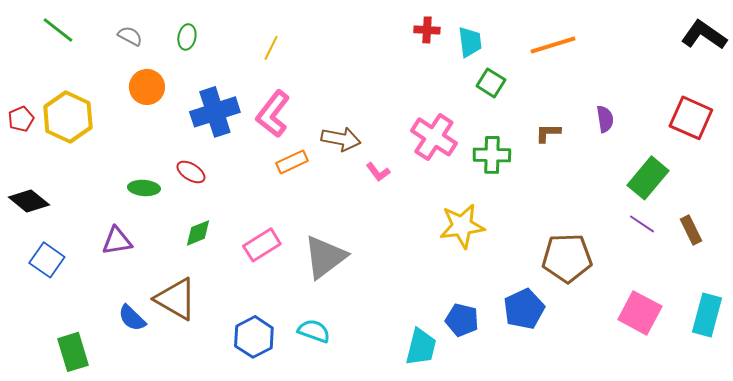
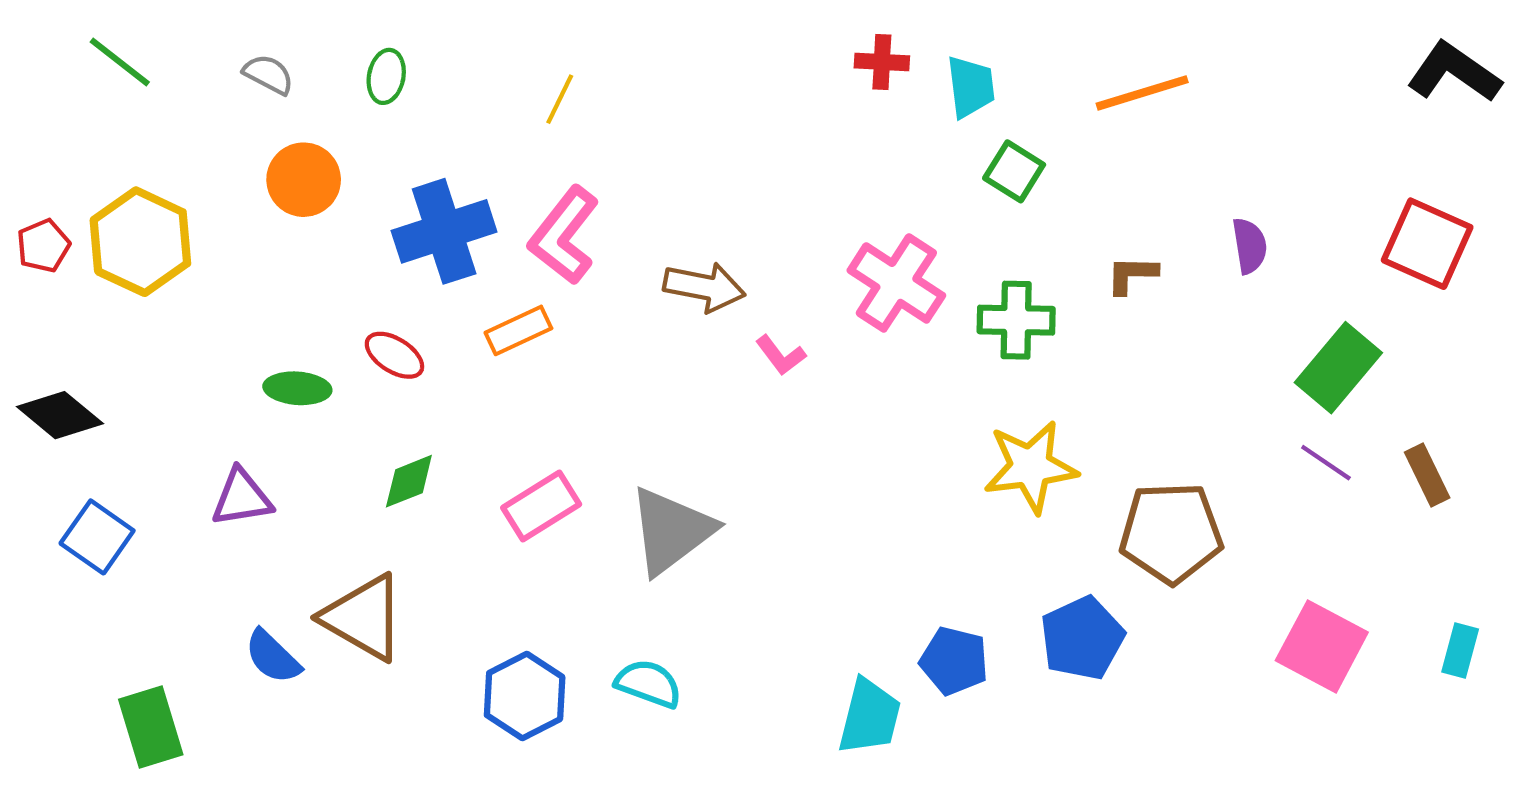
orange rectangle: (292, 162) -> (518, 330), moved
yellow star: (462, 226) -> (1031, 467), moved
cyan rectangle: (707, 315) -> (1460, 651), size x0.6

